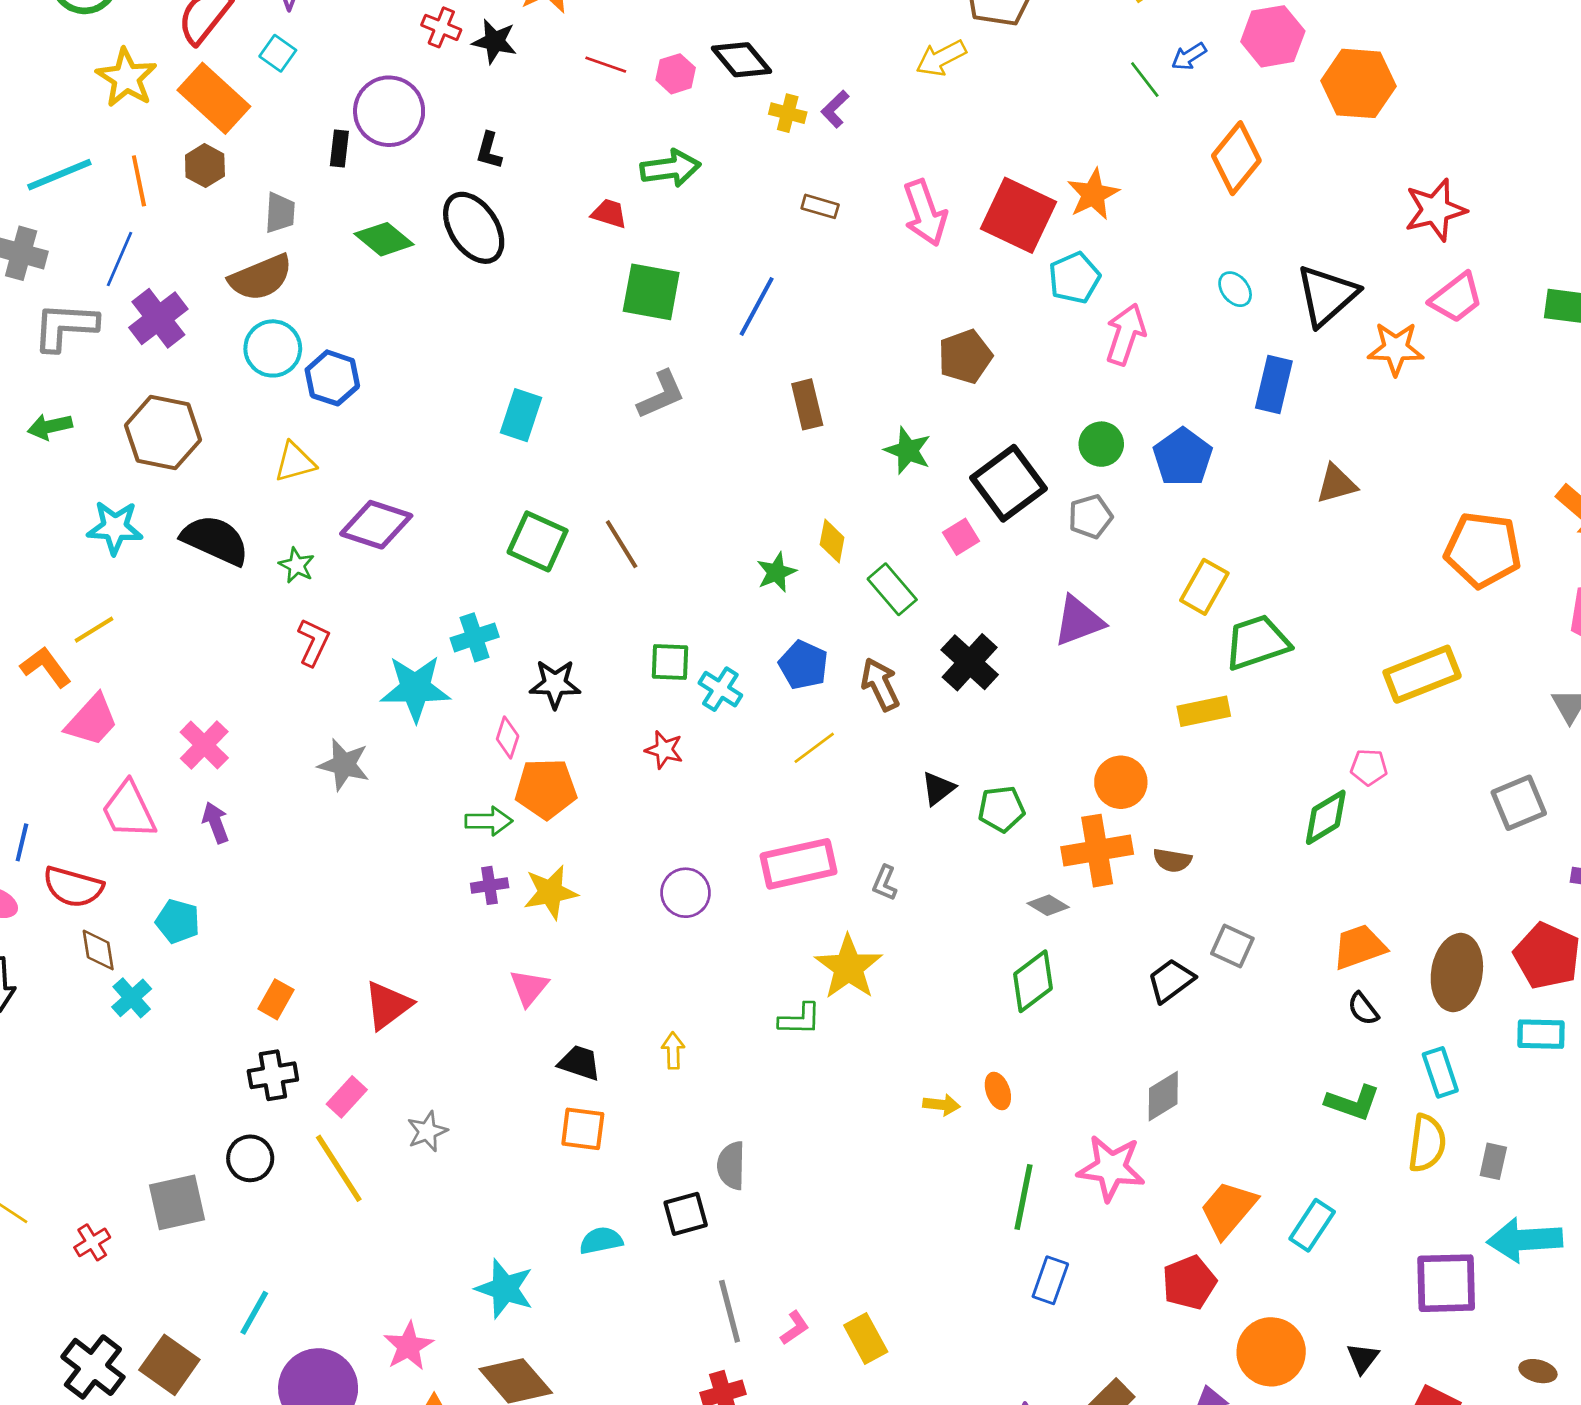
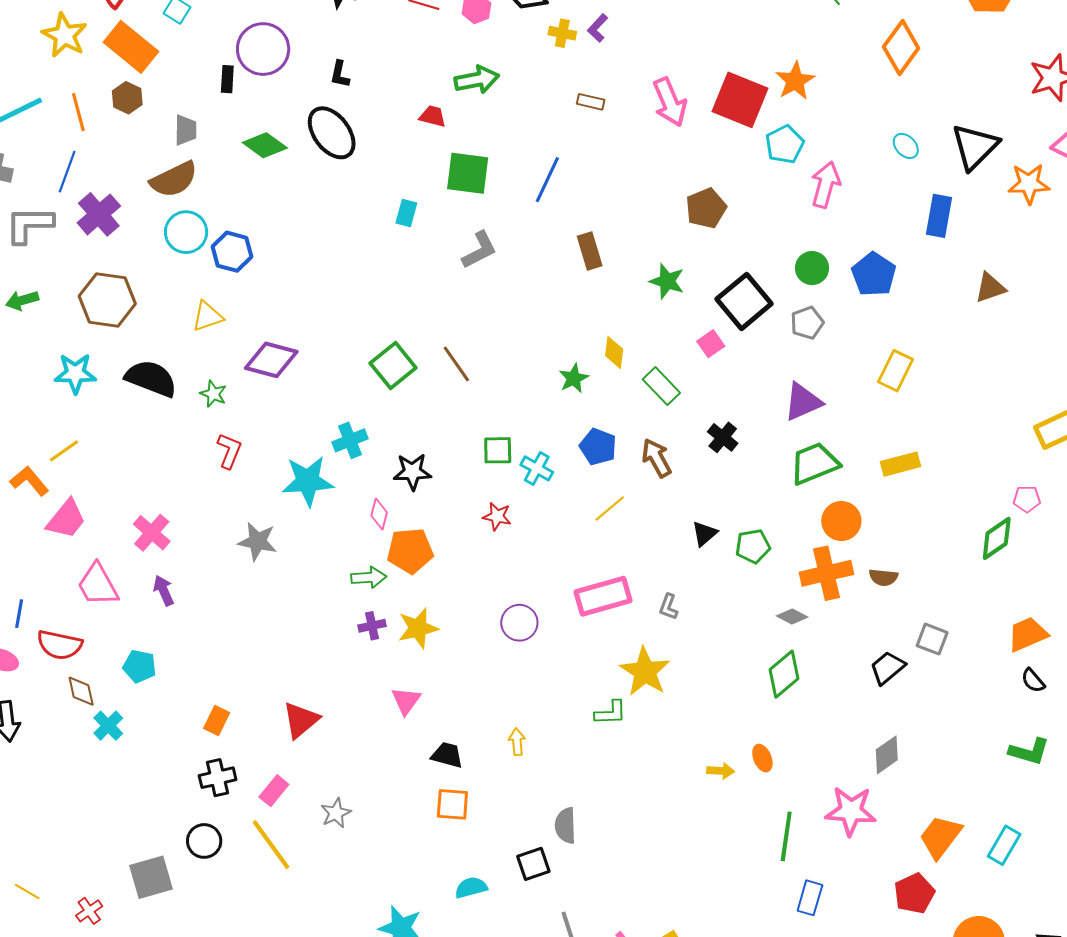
cyan rectangle: (521, 415) -> (406, 213), moved, size x0.7
green square: (538, 541) -> (393, 366), turned 30
green trapezoid: (1257, 642) -> (814, 463), moved
black cross: (970, 662) -> (723, 437), size x0.7

